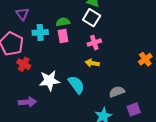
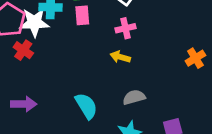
white star: (49, 81) -> (34, 22), moved
cyan semicircle: (76, 85) -> (86, 106), moved
gray semicircle: (117, 92) -> (134, 97), moved

